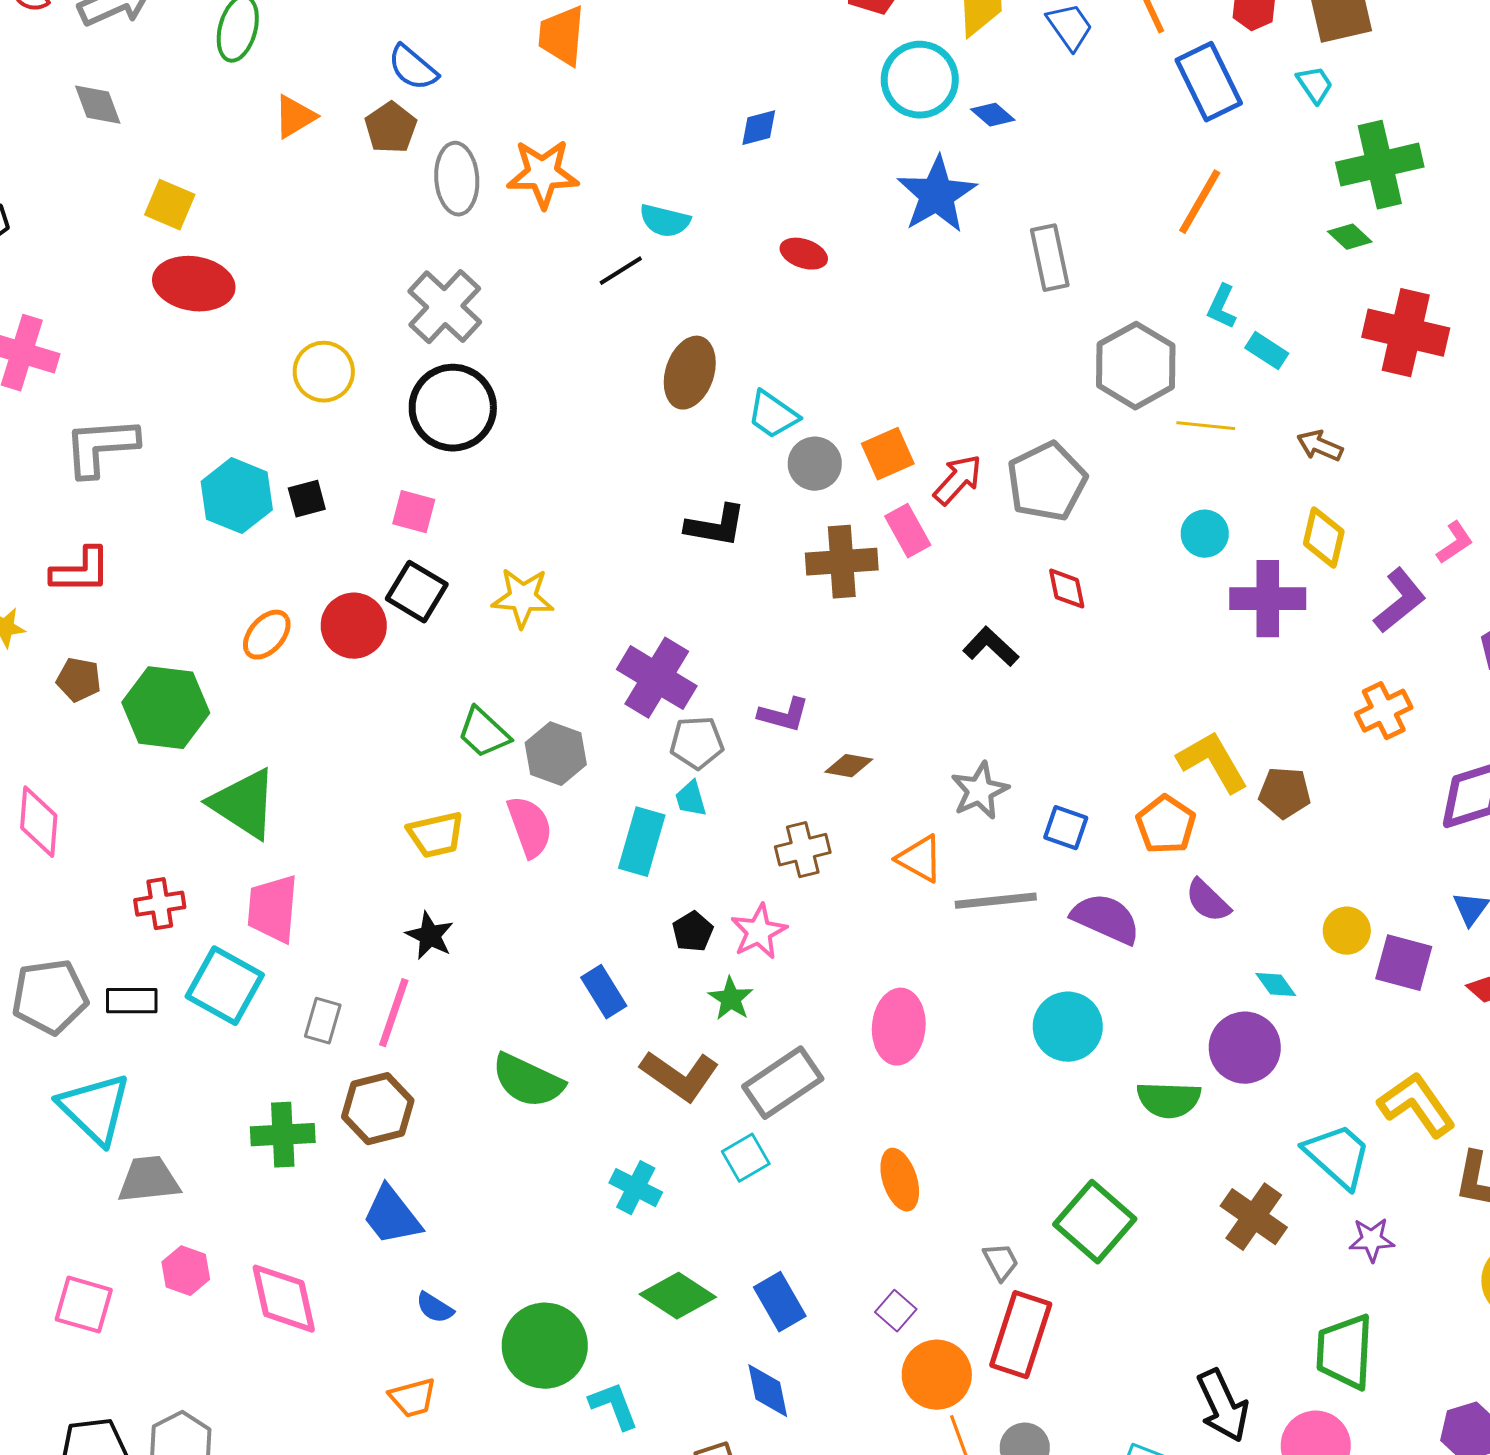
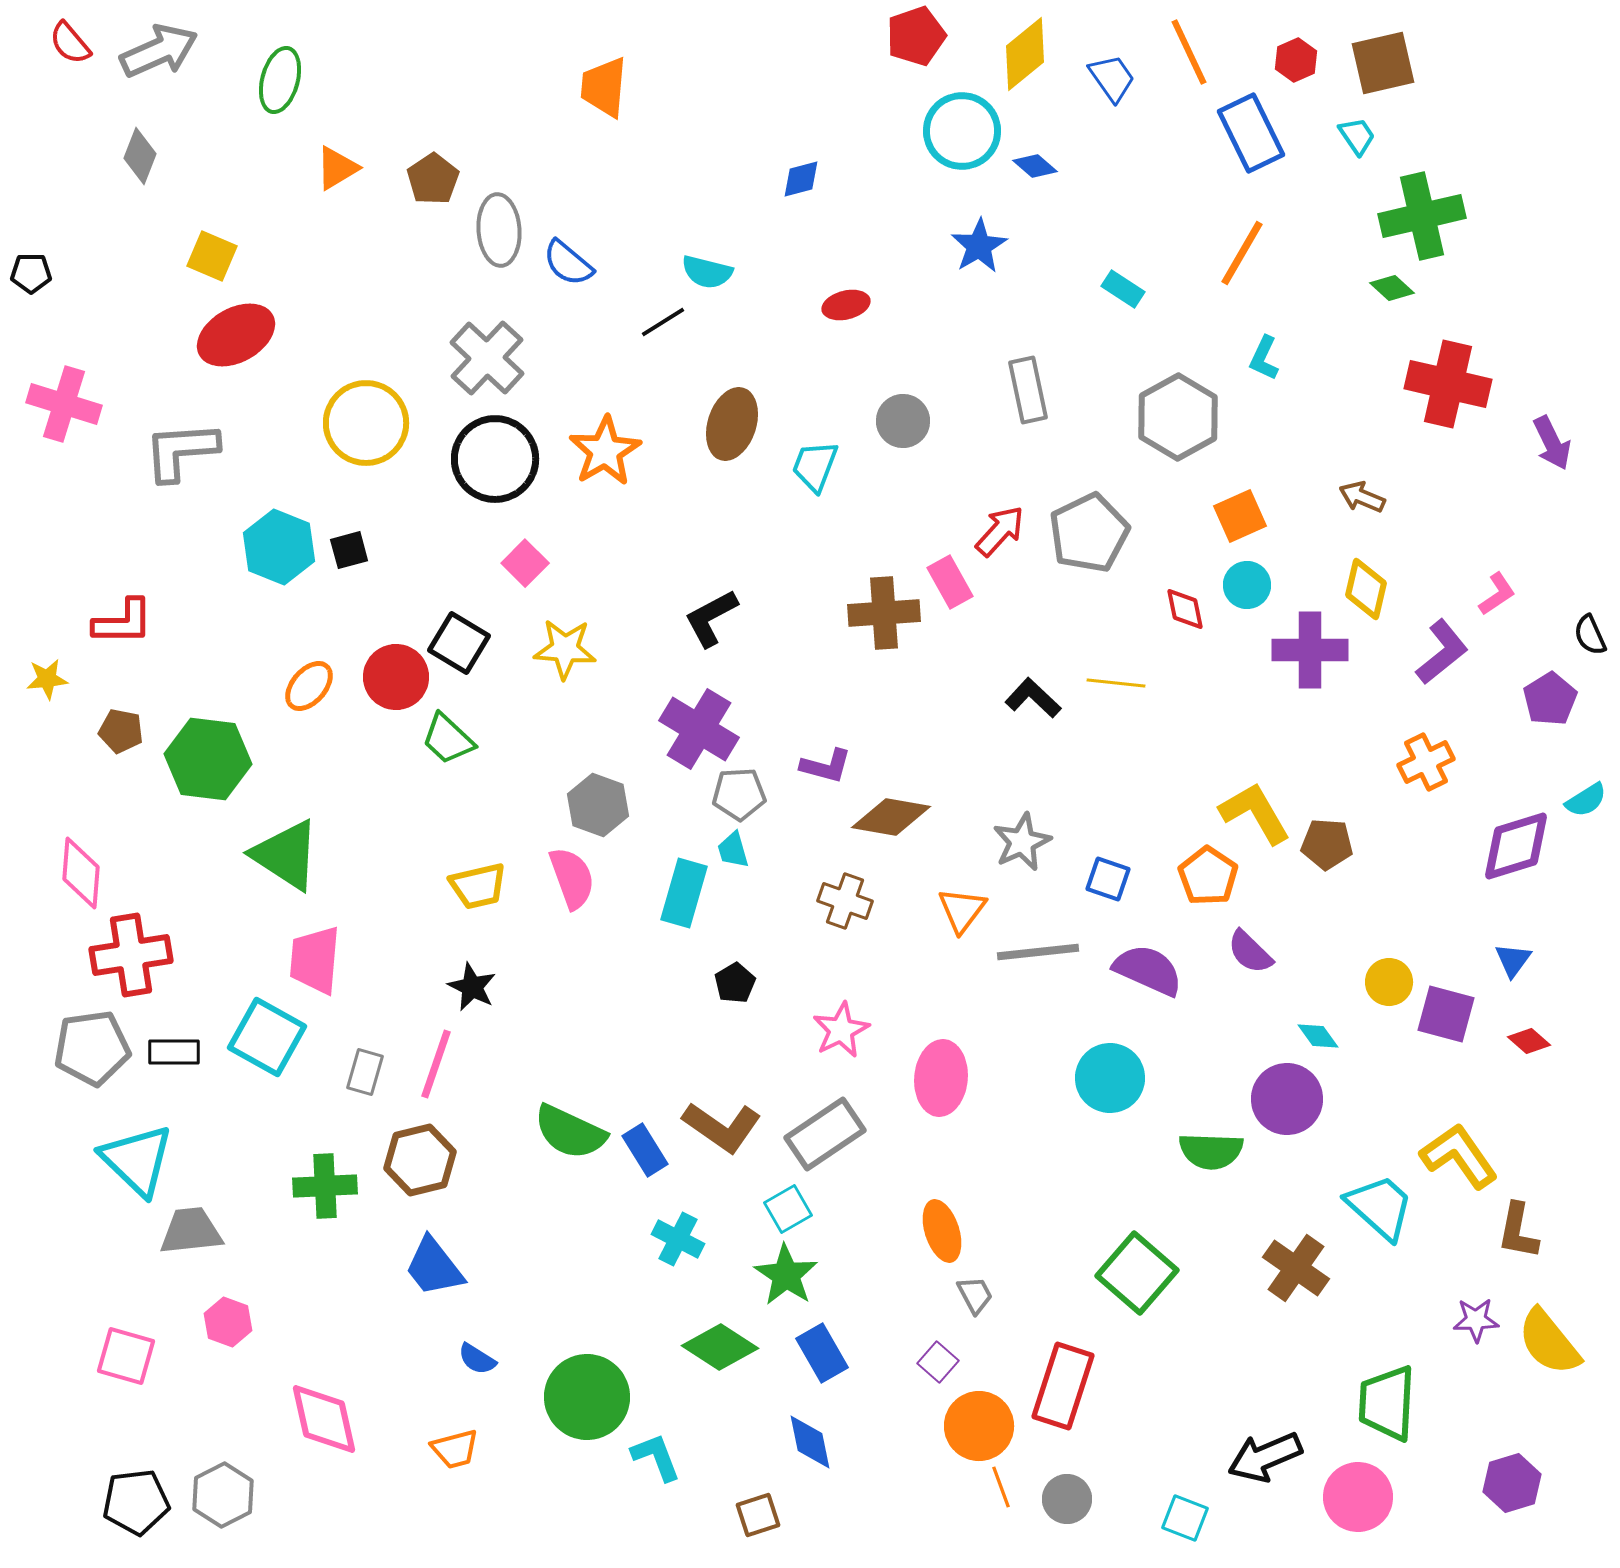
blue semicircle: (413, 68) -> (568, 263), moved
gray diamond: (98, 105) -> (140, 156), turned 42
orange star: (543, 174) -> (605, 451), moved, turned -30
blue star: (937, 195) -> (979, 246), size x0.7
red ellipse: (804, 254) -> (846, 305), turned -33
gray rectangle: (1050, 258) -> (1028, 390), moved
red ellipse: (194, 284) -> (236, 335), turned -38
cyan rectangle: (1267, 351) -> (1123, 289), moved
yellow circle: (324, 372) -> (366, 423), size x1.4
cyan trapezoid: (773, 415) -> (815, 466), turned 76
yellow line: (1206, 426) -> (1116, 683), moved
gray L-shape: (101, 447) -> (181, 451), moved
orange square: (888, 454) -> (1240, 516), moved
gray circle: (815, 464) -> (903, 421), moved
pink square: (414, 512) -> (525, 563), moved, turned 30
black L-shape: (716, 526) -> (711, 618), moved, turned 142
red diamond: (1067, 589) -> (1185, 609), moved
green trapezoid: (484, 733) -> (448, 739), moved
brown diamond: (849, 766) -> (891, 817), size x1.6
brown cross: (803, 850) -> (845, 901), turned 34
orange triangle: (920, 859) -> (962, 910), turned 38
red cross: (160, 904) -> (131, 955), moved, size x1.6
pink star: (759, 932) -> (841, 1030), moved
blue rectangle: (604, 992) -> (645, 1150), moved
green star: (731, 999) -> (786, 1275), moved, size x1.4
purple star: (1372, 1240) -> (1476, 1320), moved
gray trapezoid: (1001, 1262) -> (975, 1295), moved
pink diamond: (284, 1299) -> (324, 1419), moved
black arrow: (1223, 1406) -> (1265, 1457), turned 92

